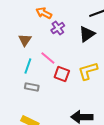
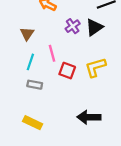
purple cross: (58, 28) -> (73, 26), moved
pink line: (48, 58) -> (52, 53), turned 35

